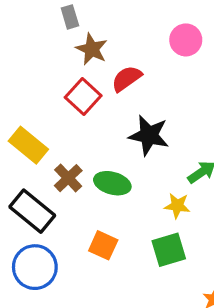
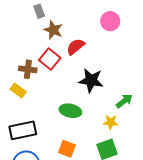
yellow rectangle: (28, 145) -> (18, 90), size x0.7
brown cross: (68, 178) -> (28, 69), moved, turned -36
black rectangle: (32, 211) -> (23, 130), turned -48

